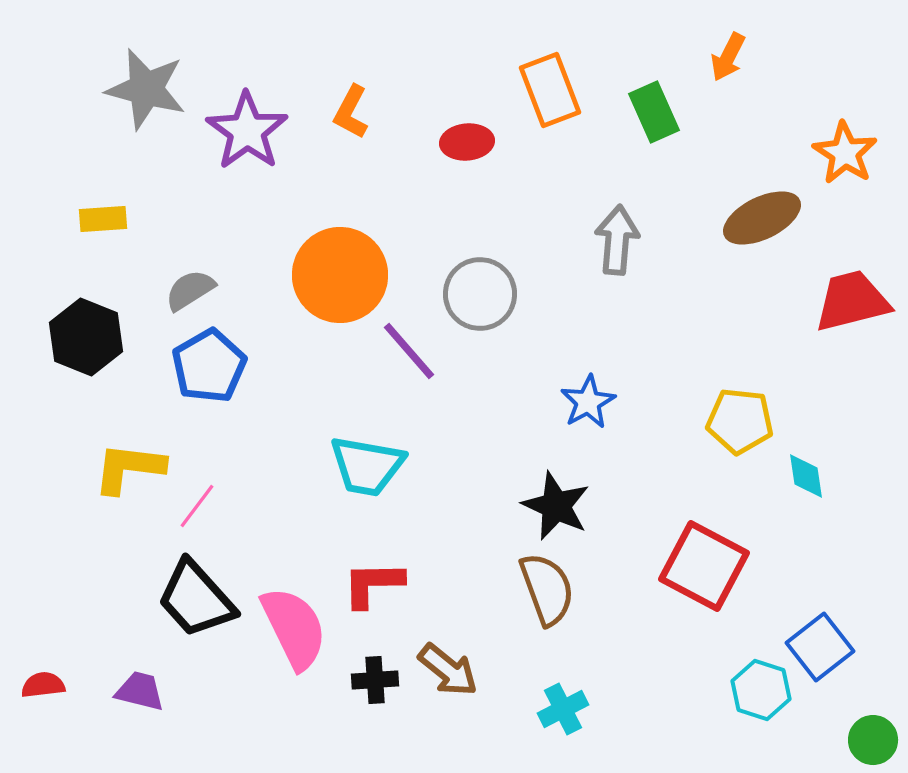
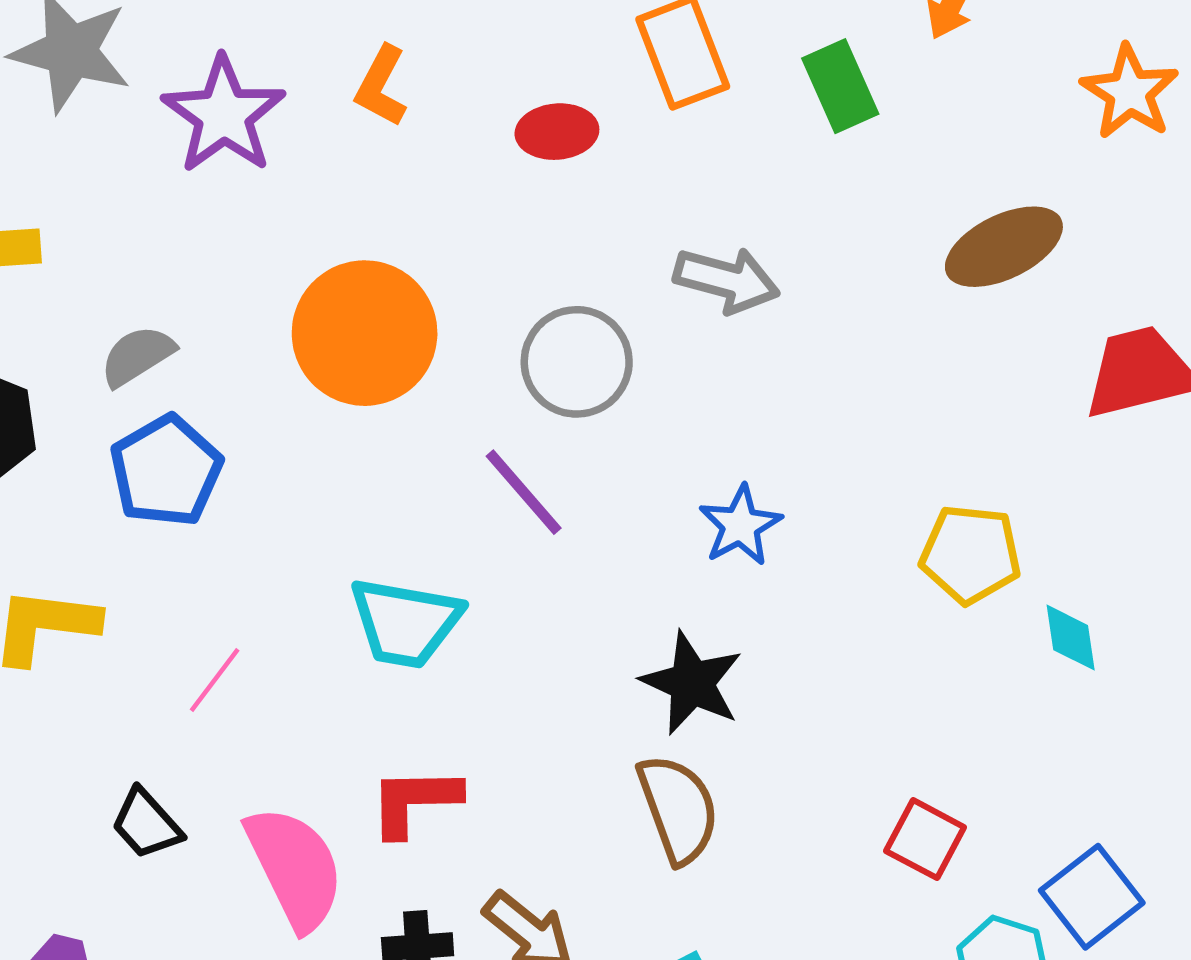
orange star: (845, 153) -> (1130, 92), moved
gray arrow: (617, 240) -> (727, 280), moved, turned 100
purple line: (409, 351) -> (524, 492), moved
pink line: (197, 506) -> (215, 680), moved
red square: (704, 566) -> (925, 839), moved, size x0.6
black trapezoid: (196, 599) -> (146, 824), size x0.6

